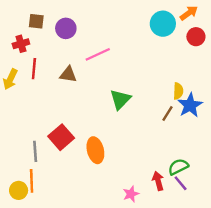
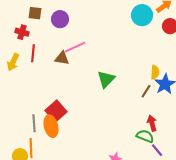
red cross: (21, 44) -> (22, 32), turned 32
pink line: (98, 54) -> (75, 47), moved
orange ellipse: (95, 150) -> (51, 126), moved
green semicircle: (178, 167) -> (145, 136), moved, turned 48
red arrow: (158, 181) -> (152, 123), moved

